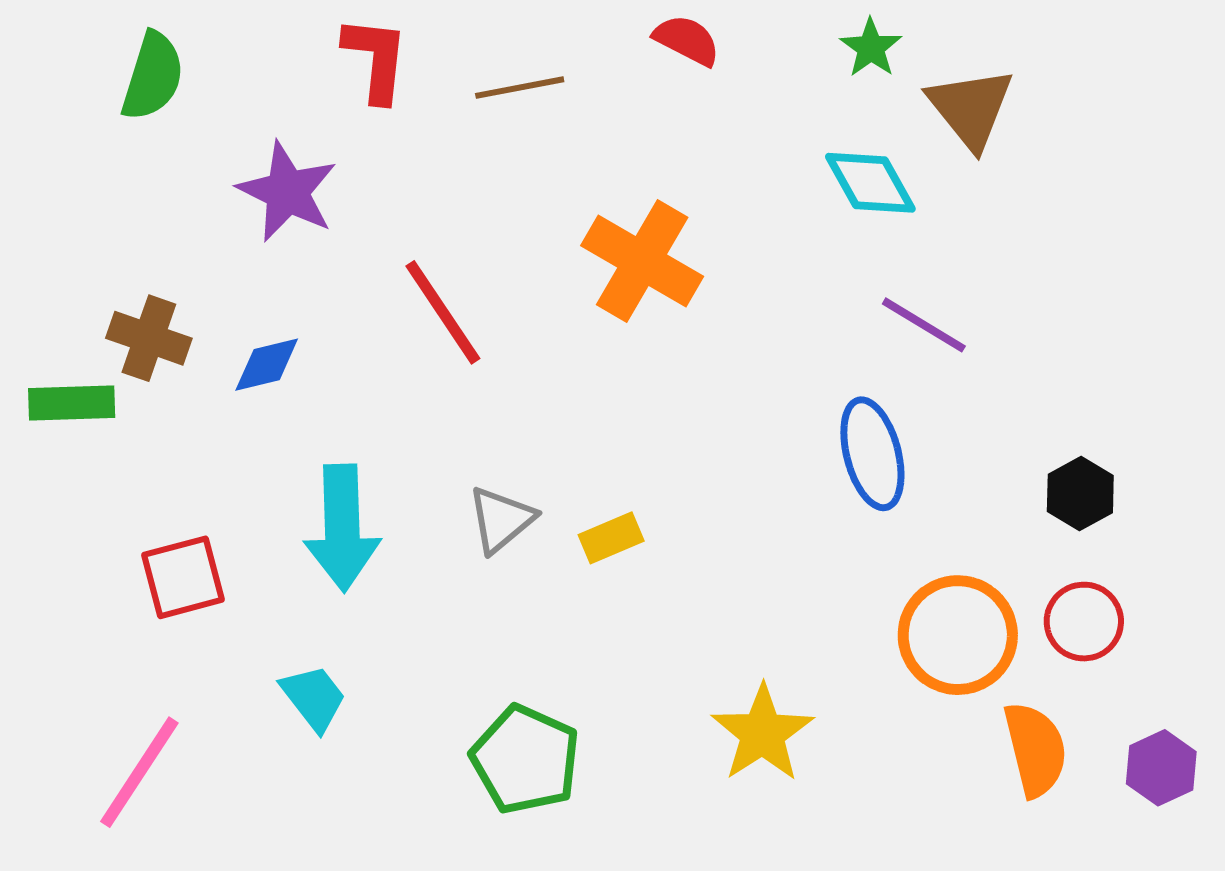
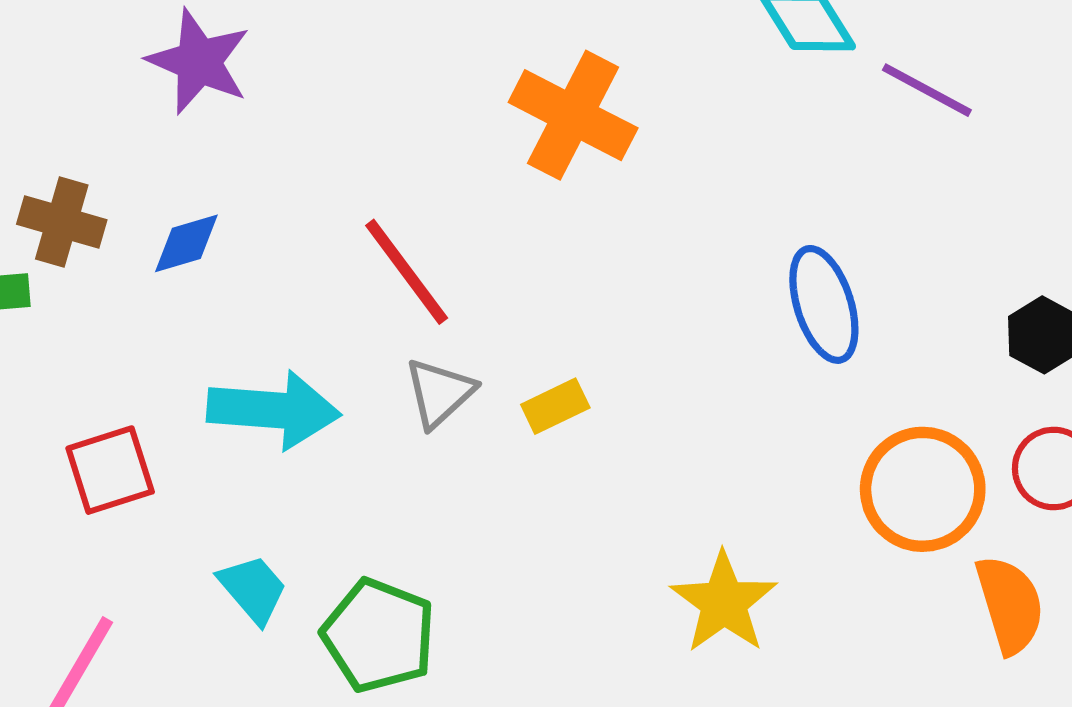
red line: (443, 312) -> (407, 272), moved
purple line: (924, 325) -> (927, 90), moved
cyan arrow: (342, 528) -> (274, 410), turned -81
green pentagon: (525, 760) -> (379, 635), moved

